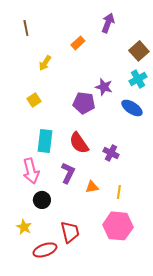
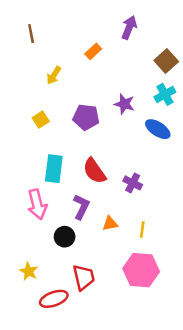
purple pentagon: (84, 103) -> (86, 117), moved
black circle: (42, 200) -> (65, 237), moved

